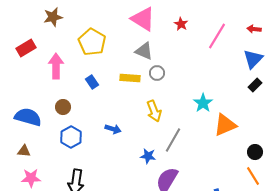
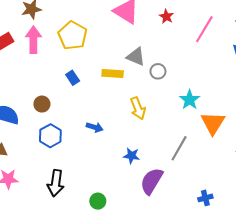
gray triangle: (144, 51) -> (136, 57), moved
pink arrow: (56, 66) -> (33, 40), moved
gray circle: (157, 73) -> (158, 71), moved
orange triangle: (225, 125) -> (213, 123), turned -35
gray line: (173, 140) -> (179, 148), moved

